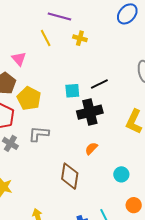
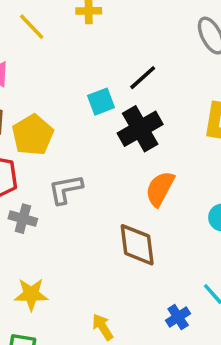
yellow pentagon: (29, 98) -> (33, 135), turned 30
orange semicircle: (91, 149) -> (160, 189), size x1.5

